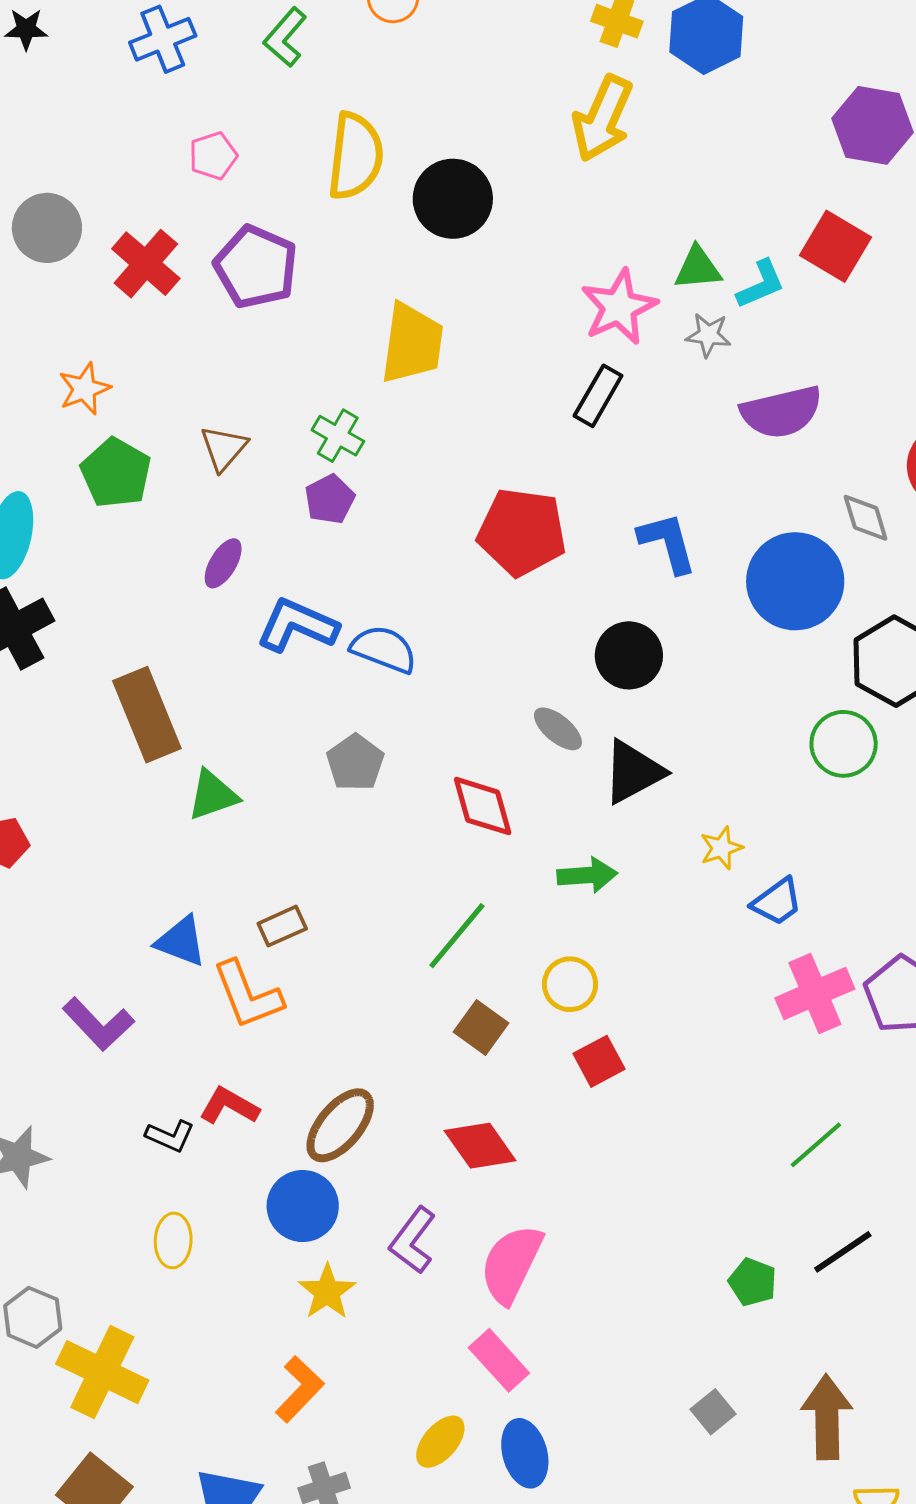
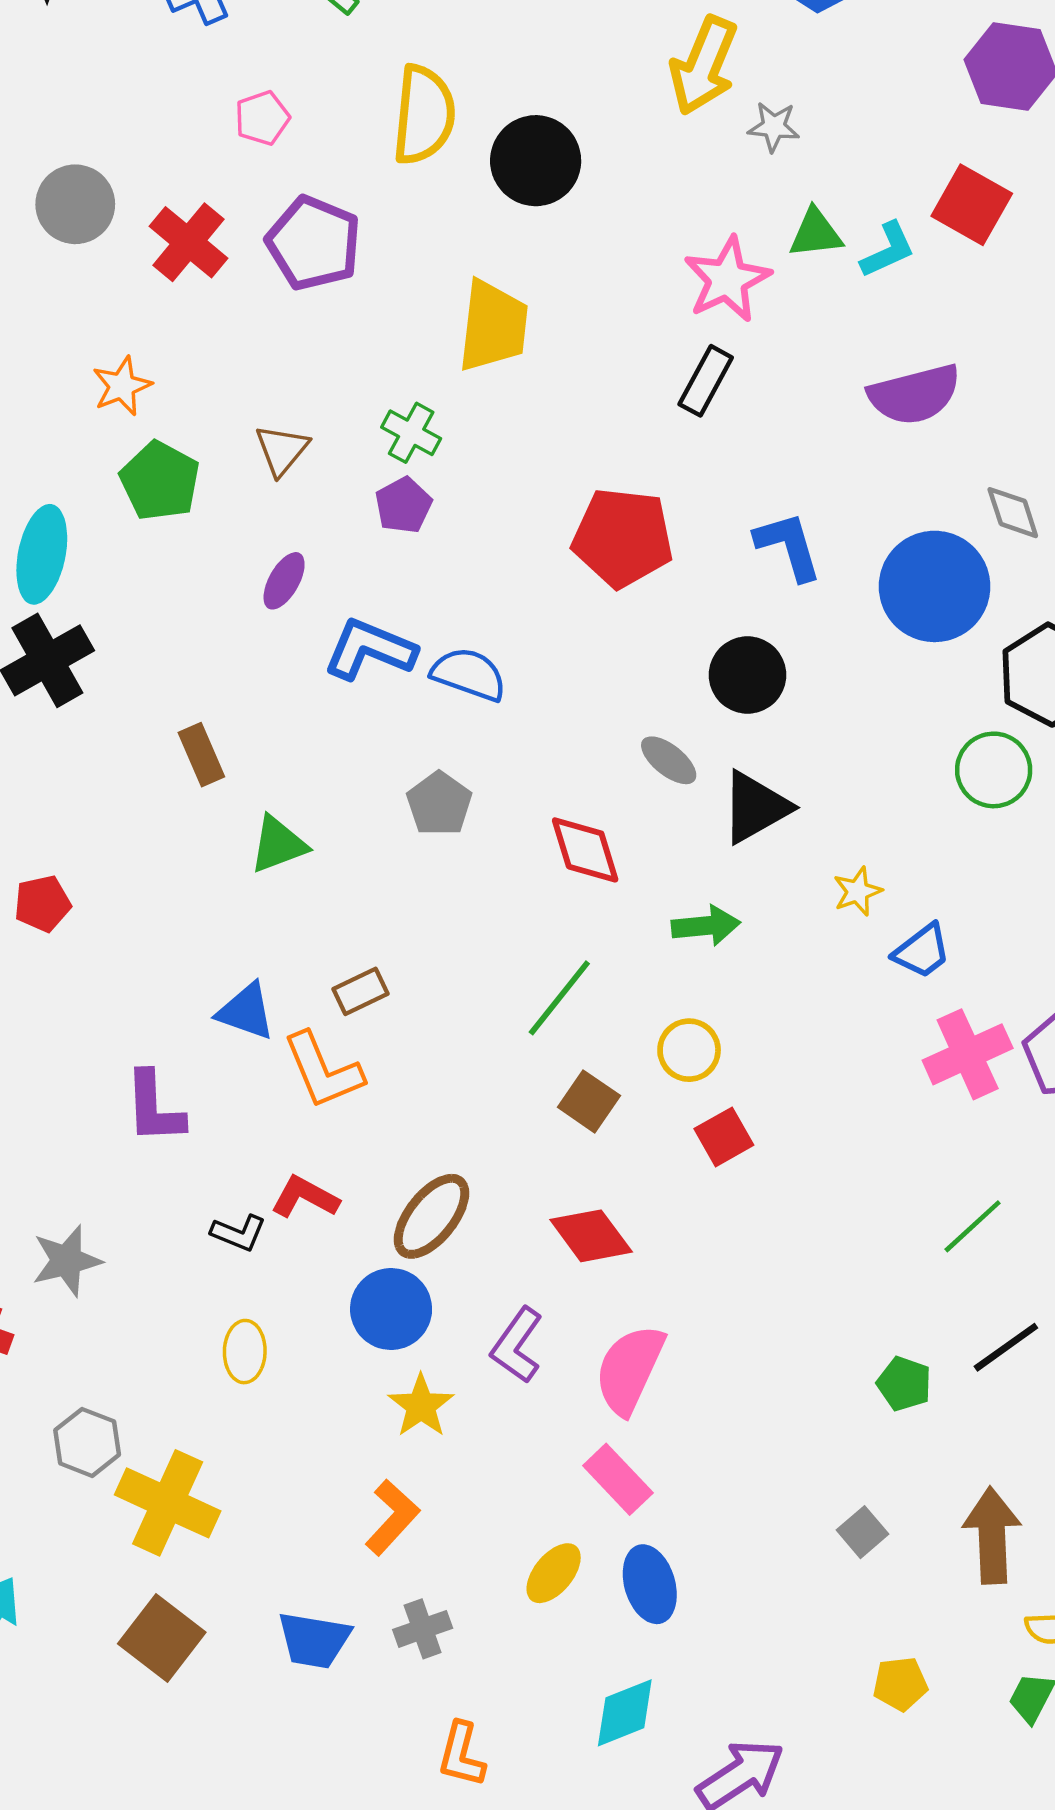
gray star: (708, 335) -> (774, 127), moved
brown rectangle: (147, 715) -> (201, 755), size x0.6
purple L-shape: (98, 1024) -> (154, 1108), turned 42

